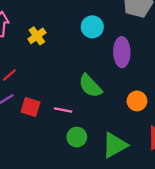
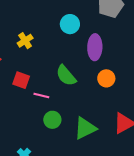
yellow cross: (37, 36) -> (25, 41), moved
orange circle: (137, 101) -> (106, 78), moved
red square: (31, 107) -> (21, 80), moved

